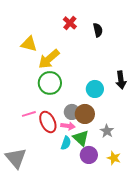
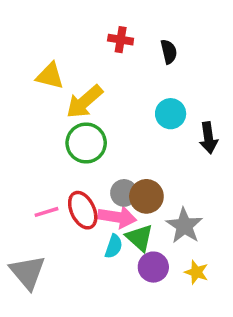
red cross: (70, 23) -> (121, 40), turned -32
cyan circle: (95, 89) -> (171, 114), moved
pink line: (29, 114) -> (47, 212), moved
pink arrow: (68, 126) -> (117, 217), size x1.5
gray star: (107, 131) -> (184, 226), size x1.5

